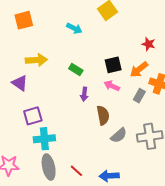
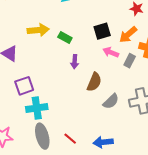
yellow arrow: (36, 60) -> (38, 30), moved
pink arrow: (112, 86) -> (111, 52), moved
brown semicircle: (103, 115) -> (94, 82), turned 36

